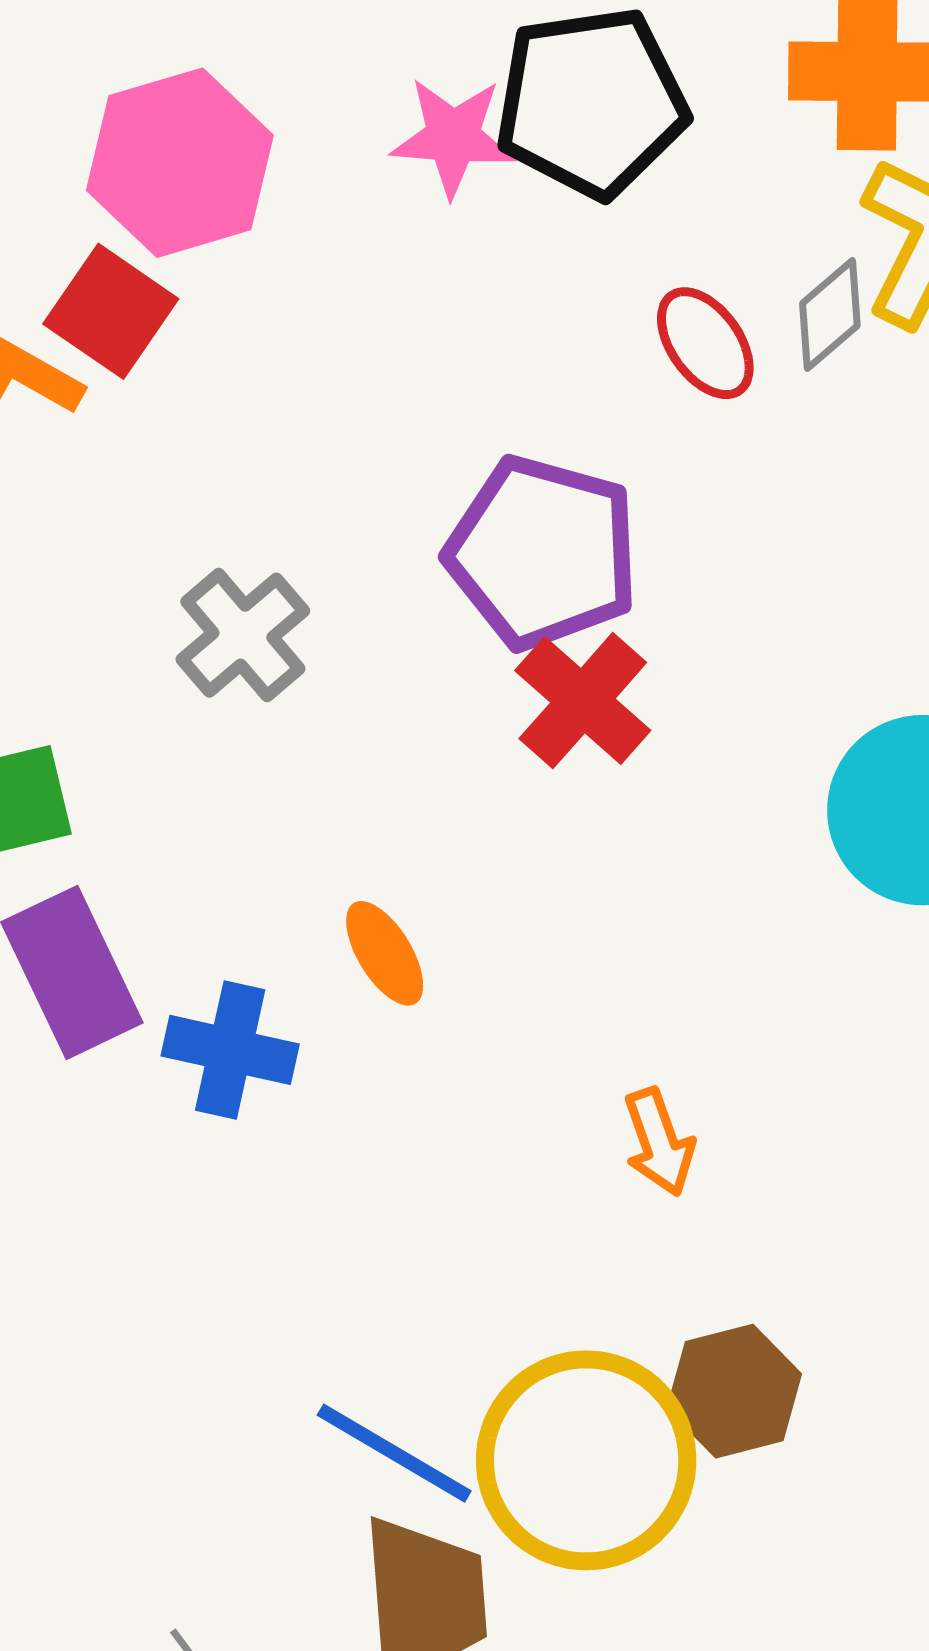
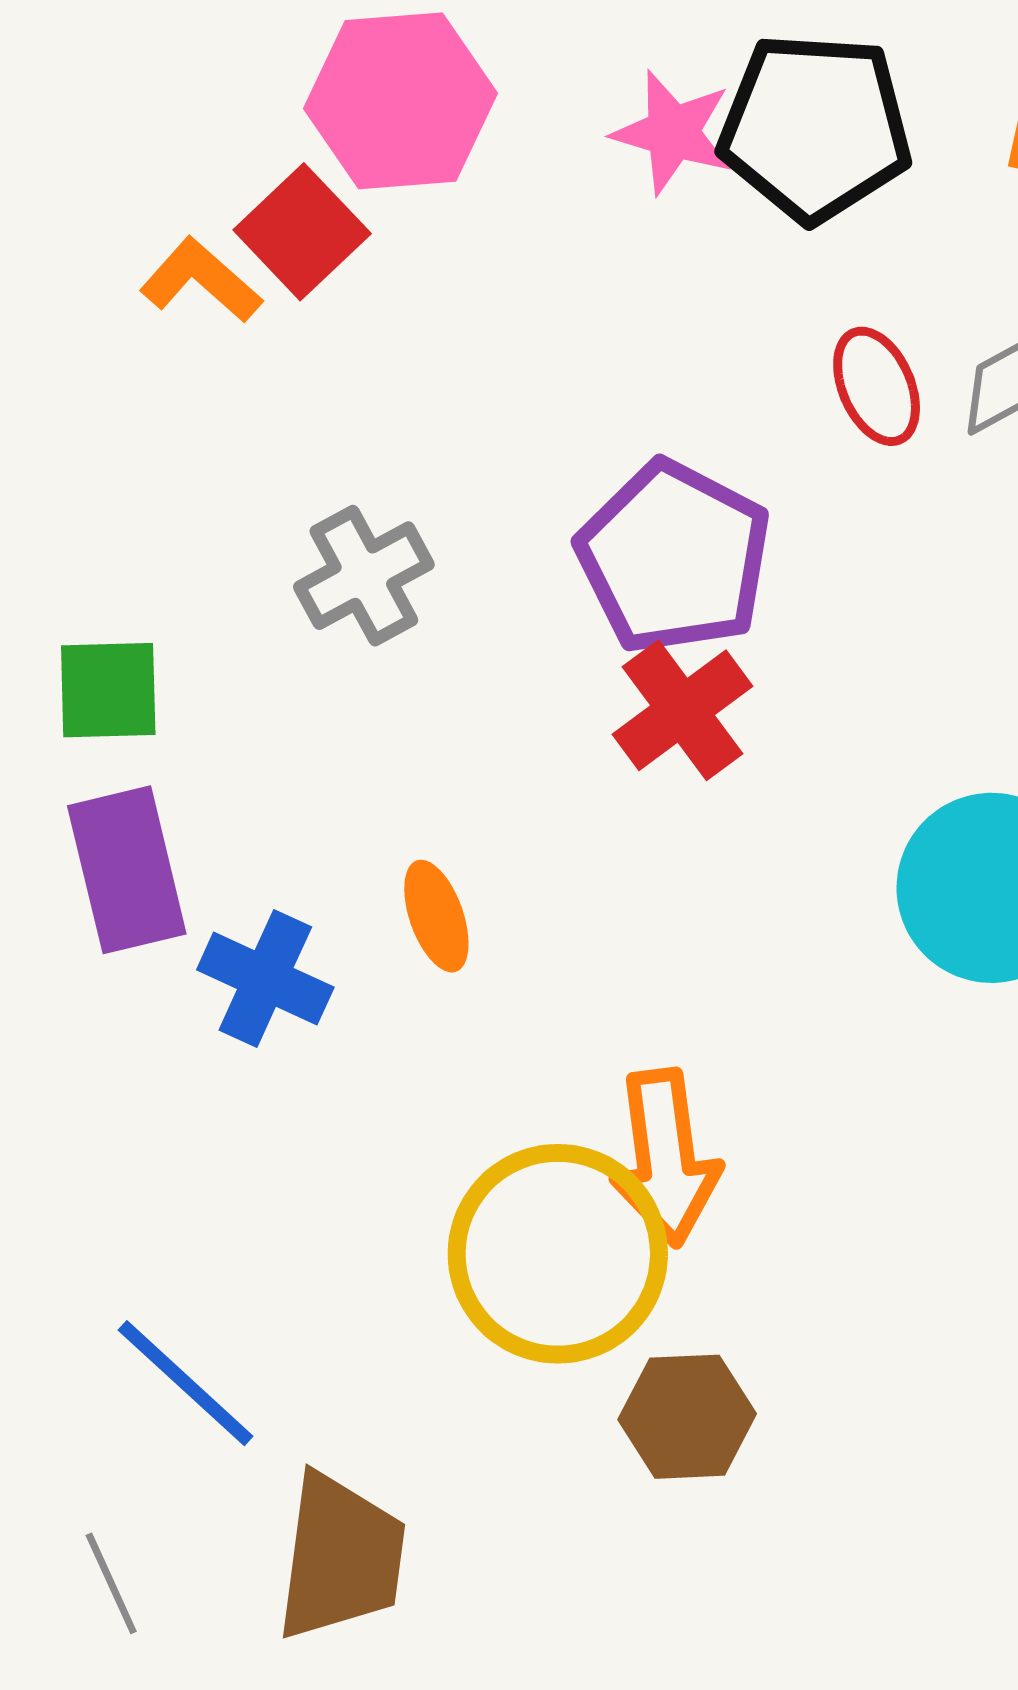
orange arrow: (659, 1142) -> (665, 1158), size x1.6
blue line: (394, 1453) -> (186, 1383), moved
yellow circle: (586, 1460) -> (558, 1254), moved

